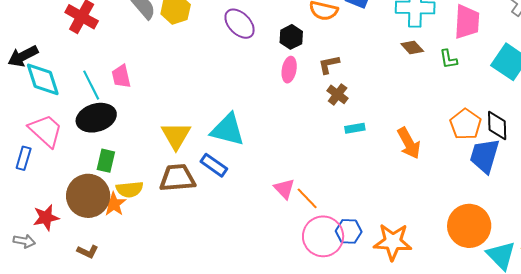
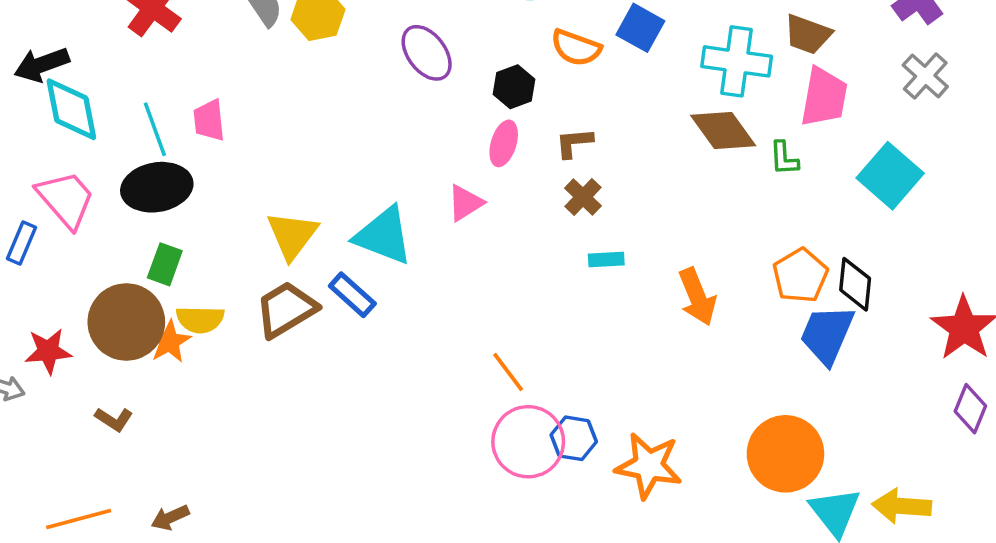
brown diamond: (412, 47) -> (723, 130), size x1.6
brown trapezoid: (177, 178) -> (286, 309), turned -33
pink triangle: (284, 189) -> (465, 203), moved, turned 35

